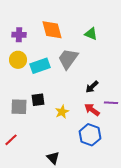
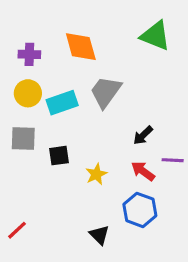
green triangle: (91, 34) -> (155, 36), moved, size x1.5
gray square: (19, 107) -> (23, 138), moved
red line: (11, 140) -> (17, 230), moved
black triangle: (53, 158) -> (99, 235), moved

